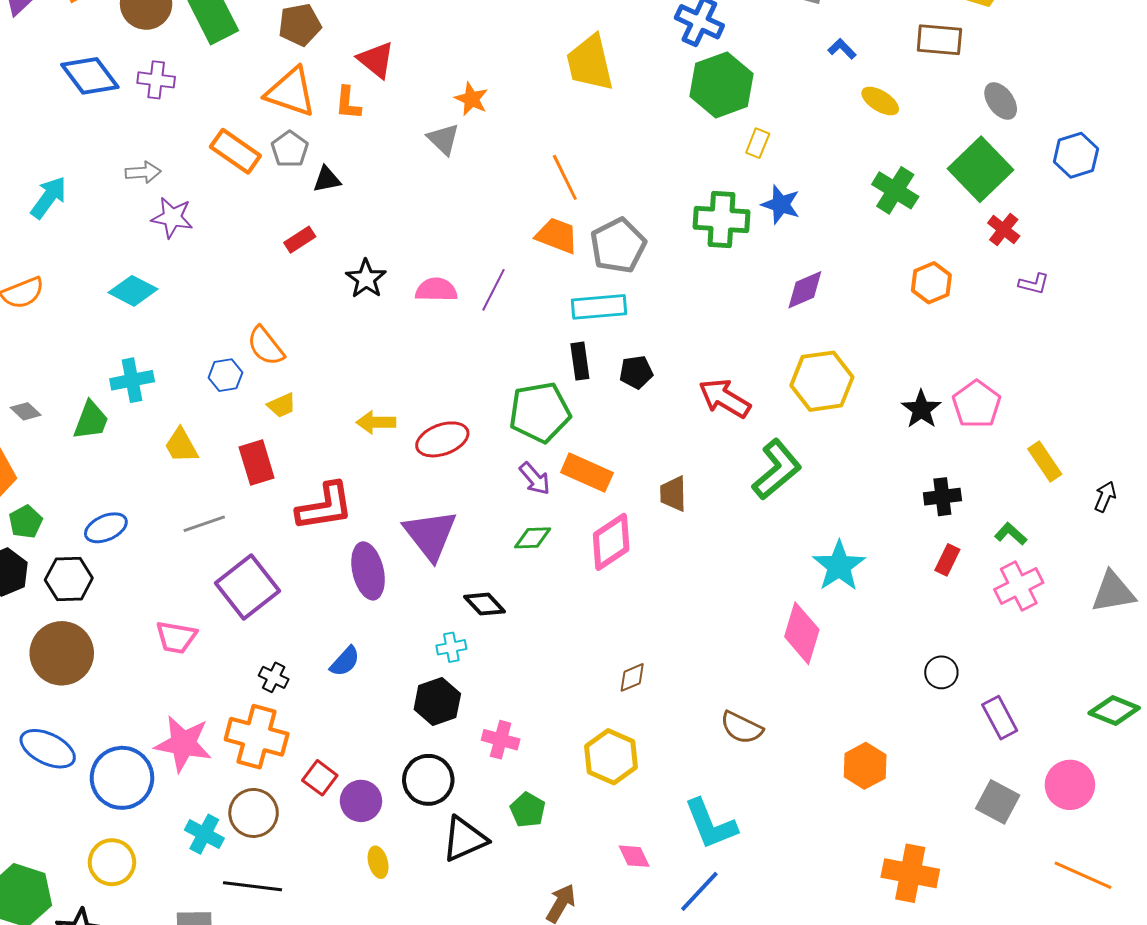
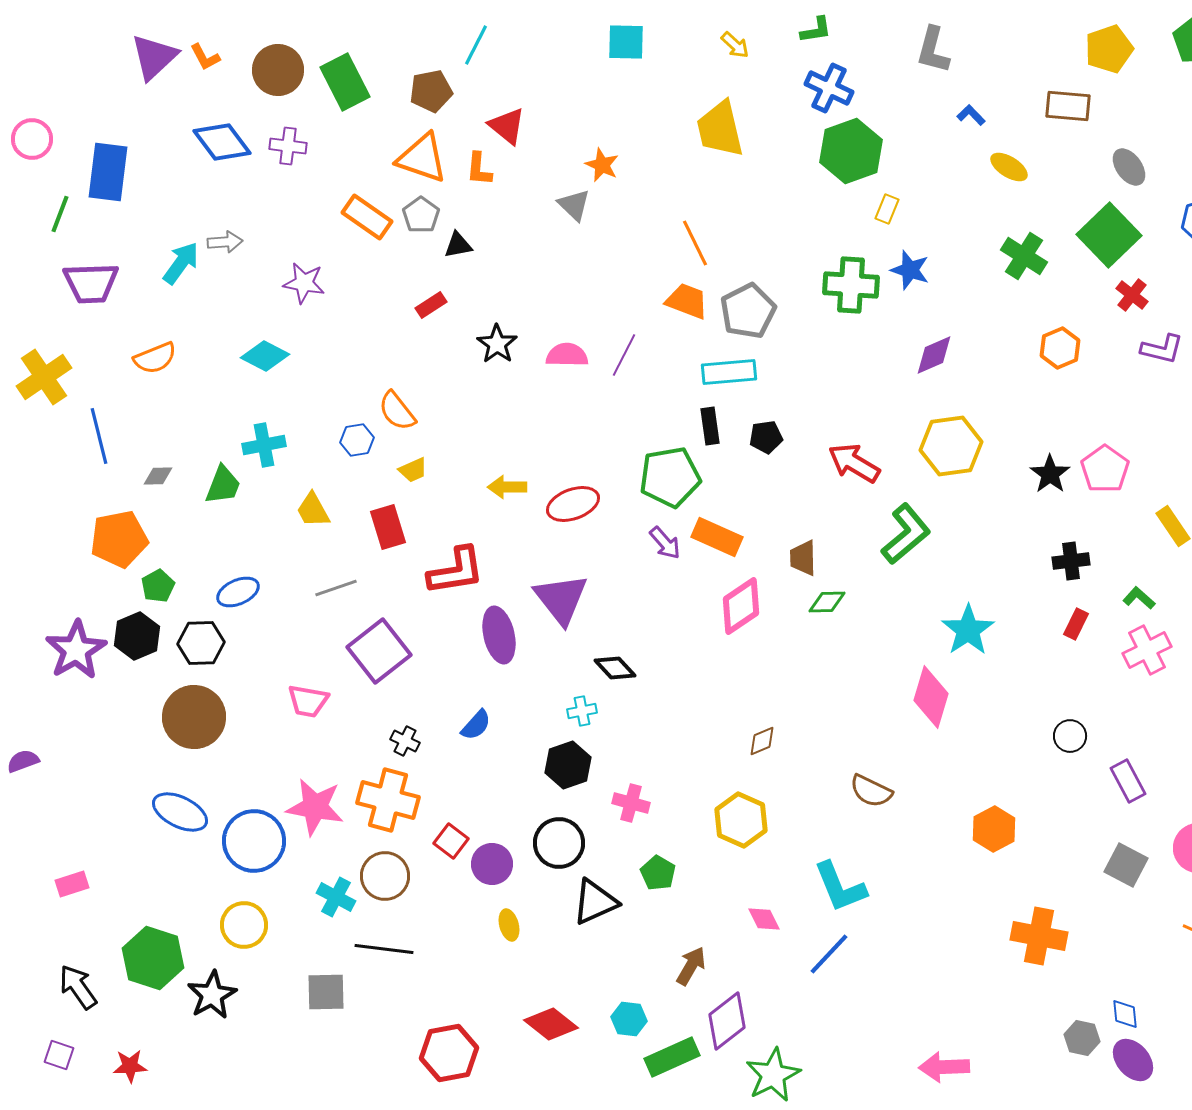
gray arrow: (143, 172) -> (225, 242), moved
purple L-shape: (1034, 284) -> (1162, 349), size x1.4
gray diamond: (26, 411) -> (158, 476), turned -44
green diamond: (533, 538) -> (827, 602), moved

